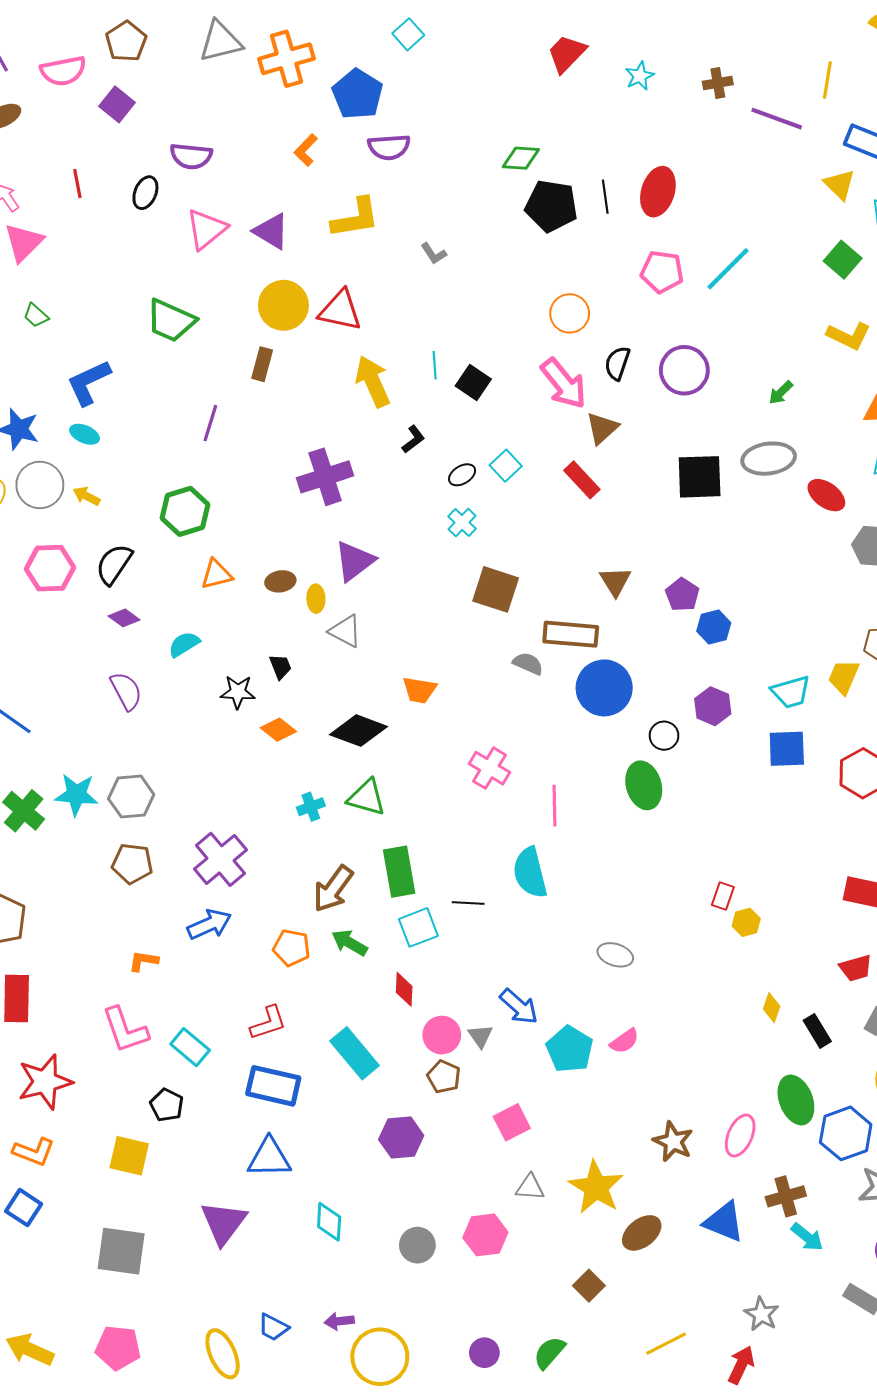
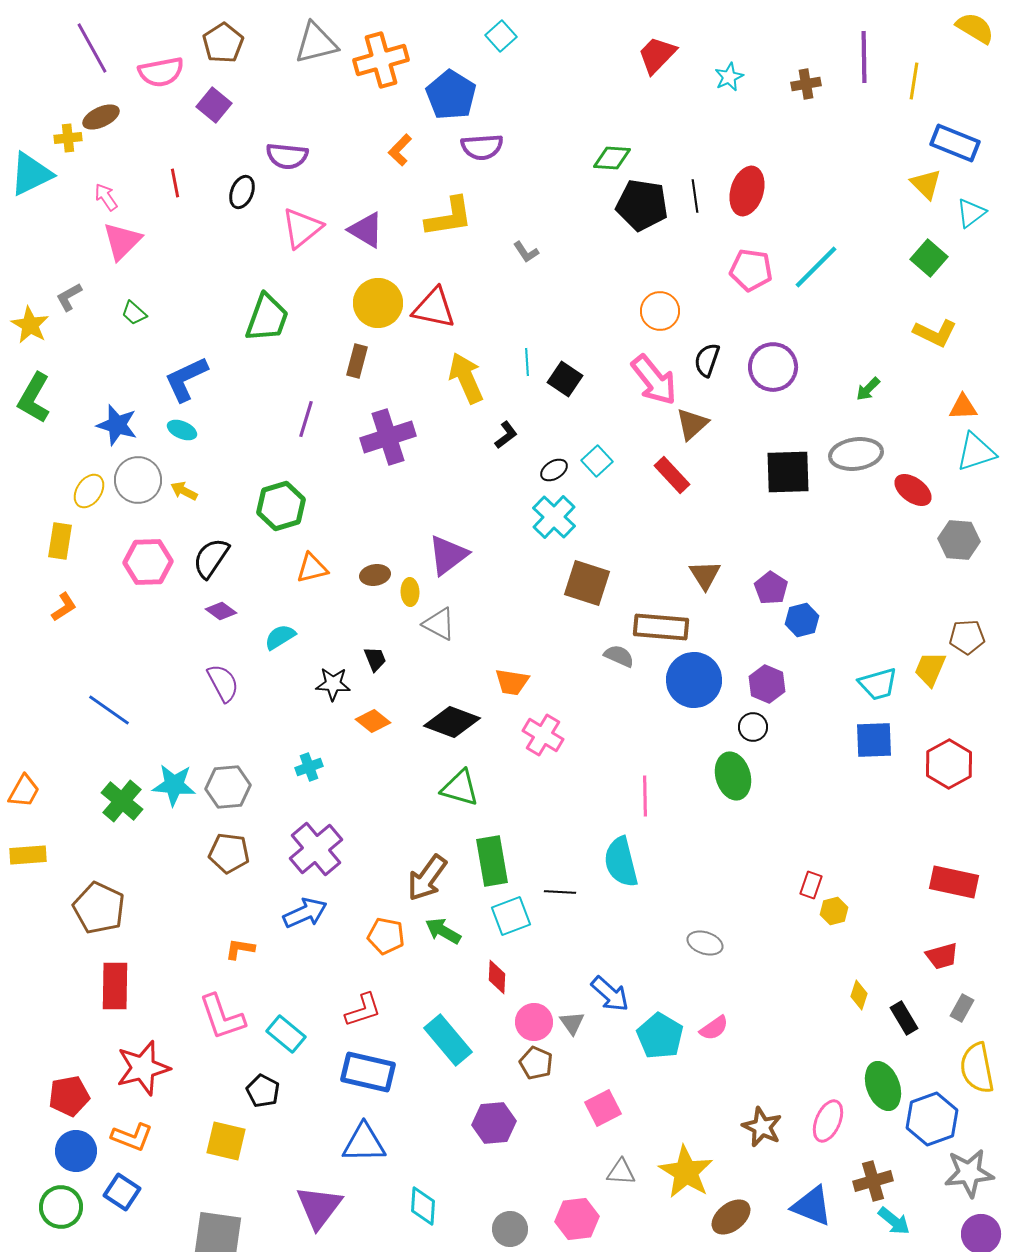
purple line: (777, 119) -> (864, 57), moved, turned 69
green trapezoid: (171, 321) -> (267, 318), turned -94
purple cross: (325, 477) -> (388, 437), moved
cyan cross: (462, 522) -> (554, 517), size x1.5
purple hexagon: (713, 706) -> (767, 684), moved
pink cross: (489, 768) -> (543, 735), moved
cyan cross: (311, 807) -> (309, 767), moved

